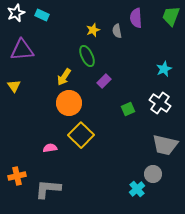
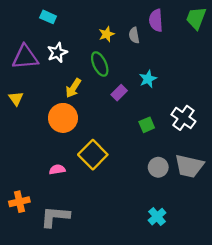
white star: (16, 13) -> (57, 53), moved
cyan star: (164, 69) -> (148, 79), moved
orange circle: (69, 103) -> (63, 118), moved
gray circle: (153, 174) -> (158, 167), moved

